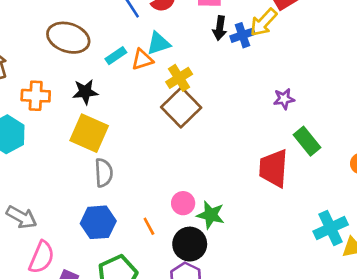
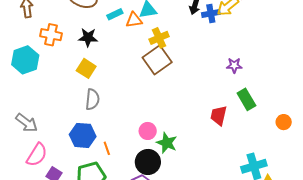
yellow square: (89, 133) -> (86, 68), size x0.7
red trapezoid: (274, 168) -> (219, 116), size x0.7
orange line: (149, 226) -> (107, 148), moved

